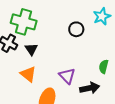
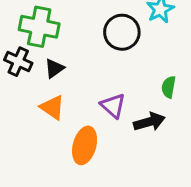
black circle: (76, 29) -> (122, 32), size x1.5
black triangle: (31, 49) -> (54, 68), turned 32

